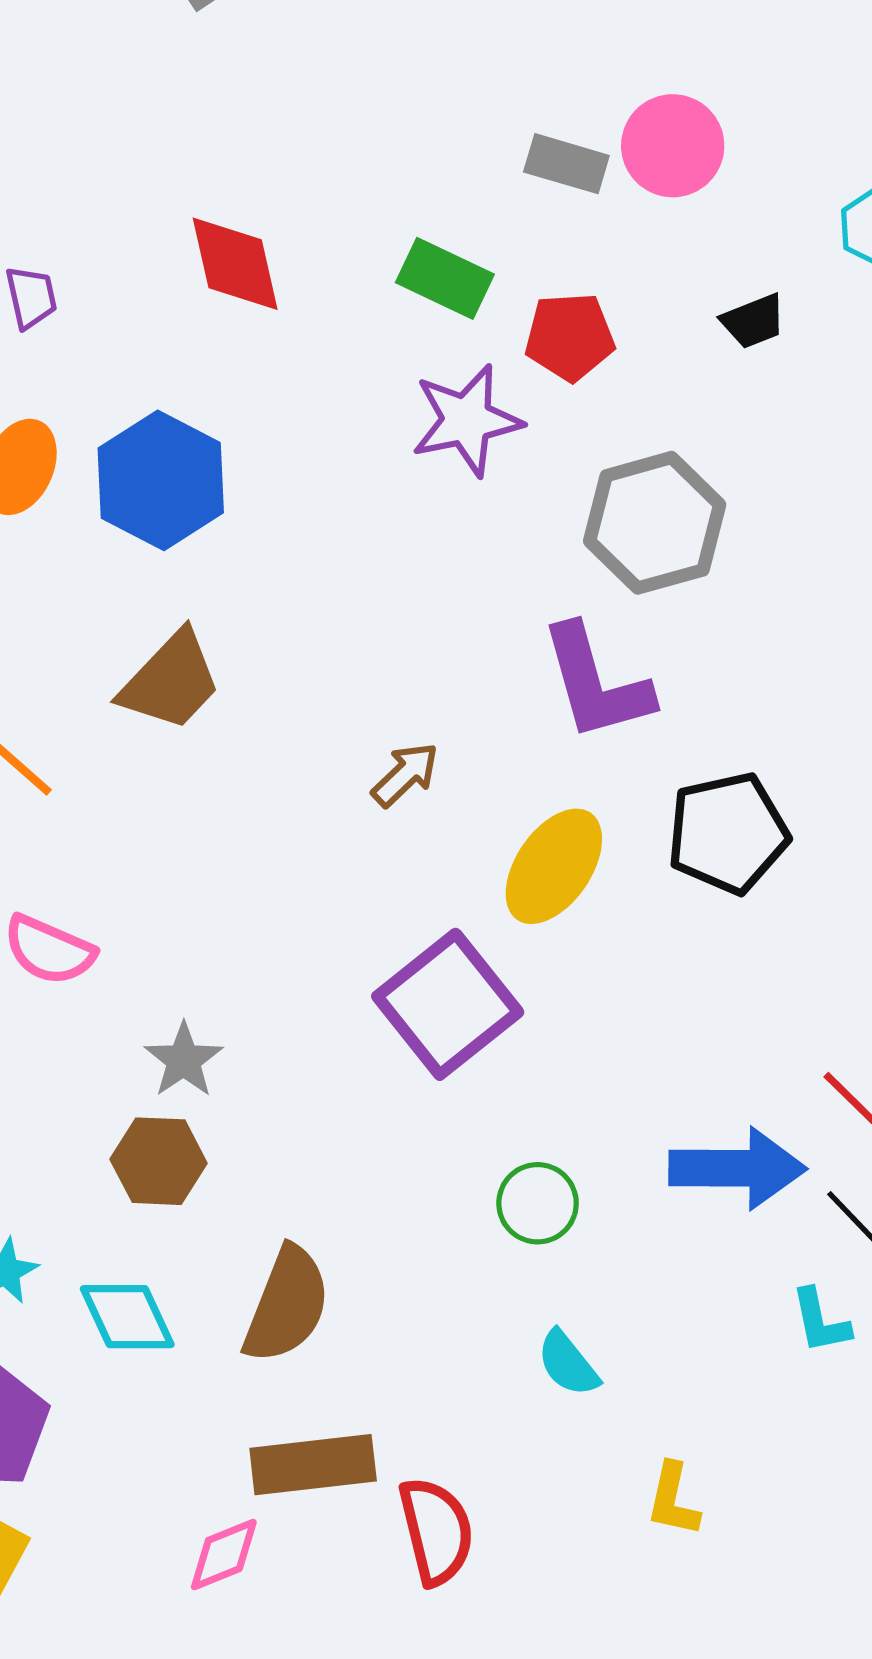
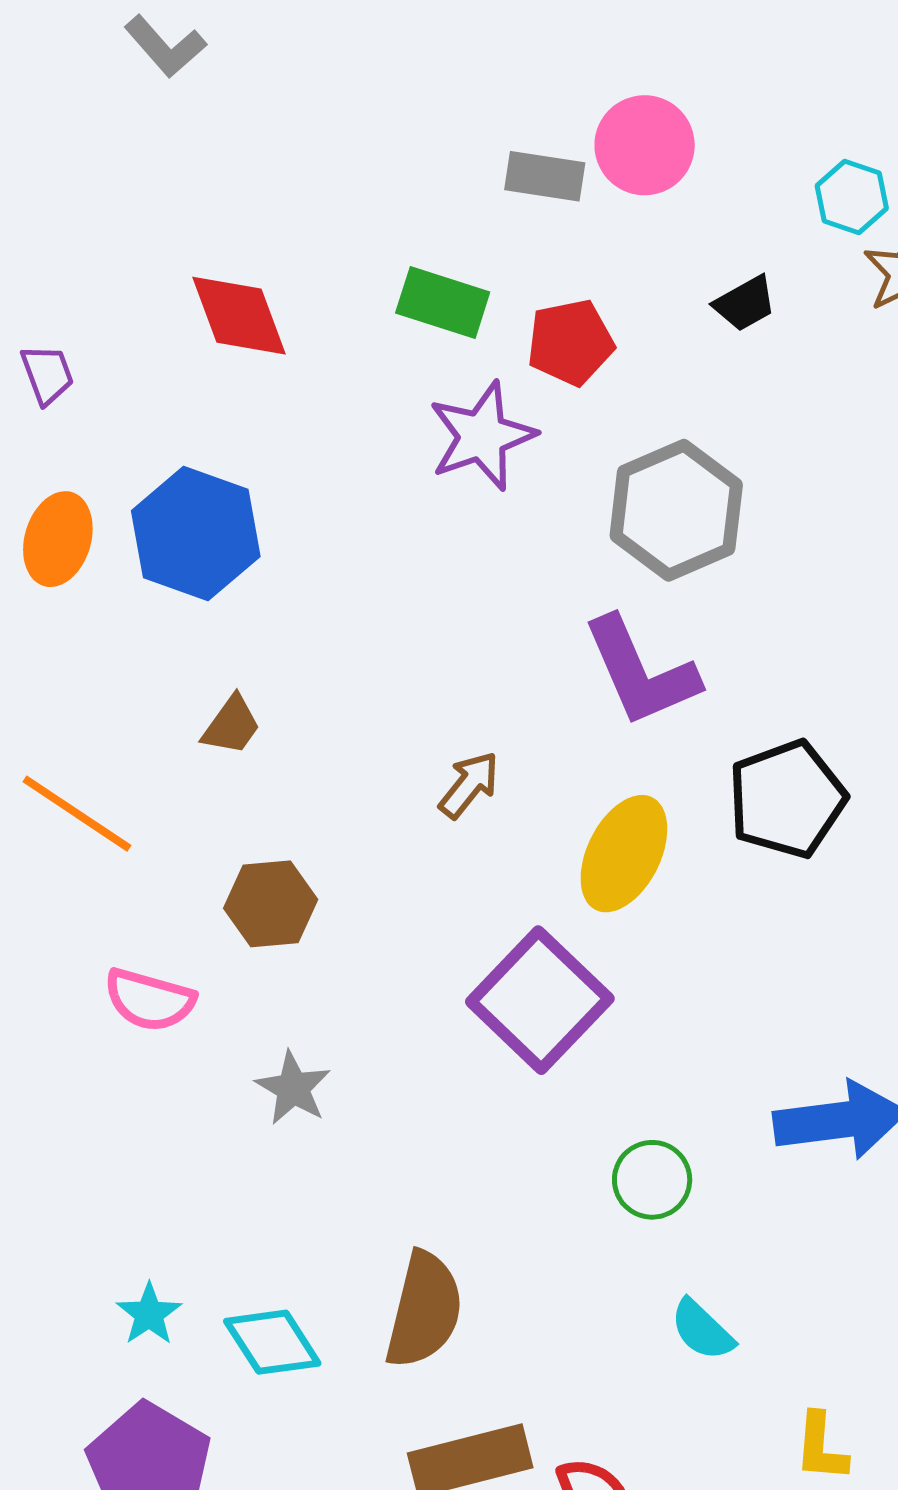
brown trapezoid: (171, 681) -> (231, 725), size x0.6
brown hexagon: (159, 1161) -> (271, 904), moved

